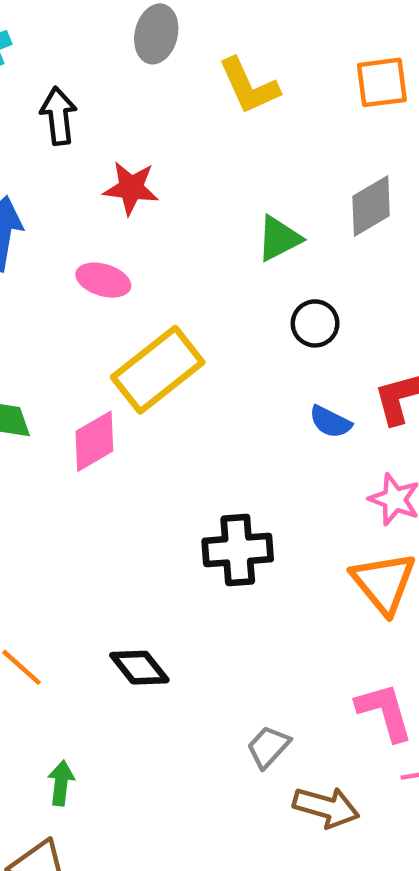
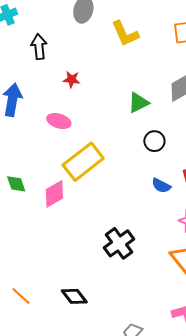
red star: (131, 188) -> (72, 79), size x0.7
black cross: (238, 550) -> (119, 243), turned -32

